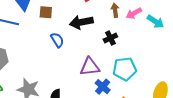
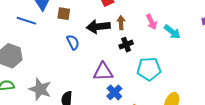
brown arrow: (115, 10) -> (121, 23), moved
pink arrow: (134, 13) -> (151, 22), turned -91
cyan pentagon: (125, 69) -> (149, 69), moved

